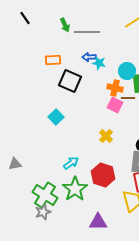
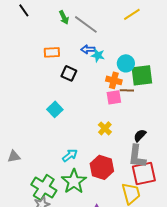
gray line: (87, 32) -> (86, 24), turned 35
black square: (70, 81) -> (69, 73), size x0.7
pink square: (115, 105) -> (114, 97), turned -35

